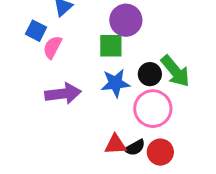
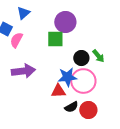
green arrow: (175, 71) -> (98, 56), size x0.6
blue star: (115, 83) -> (67, 77), moved
red triangle: (115, 145) -> (58, 91), moved

